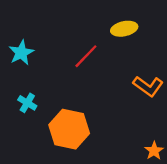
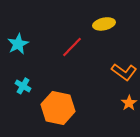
orange star: (154, 151) -> (129, 103), moved

